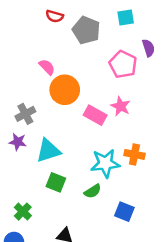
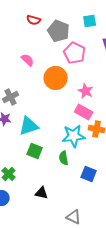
pink pentagon: (123, 64) -> (75, 53), moved
orange circle: (65, 90) -> (56, 78), moved
pink rectangle: (95, 115) -> (84, 112), moved
green semicircle: (93, 191) -> (64, 158), turned 112

